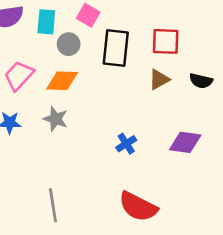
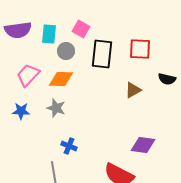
brown triangle: (159, 79) -> (133, 90), moved
purple diamond: (185, 142) -> (143, 145), moved
blue cross: (126, 144) -> (69, 146), moved, turned -35

